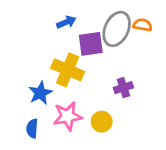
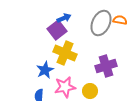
purple square: (91, 44) -> (57, 30), moved, turned -30
purple cross: (123, 88) -> (106, 66), size x1.5

